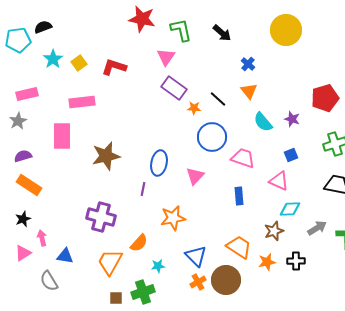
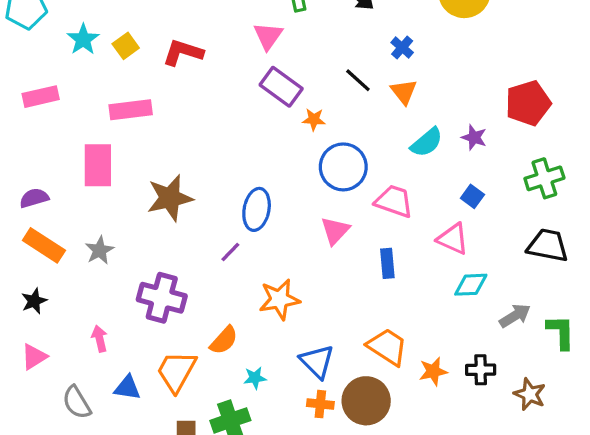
black line: (218, 99) -> (358, 80), moved
gray star: (18, 121) -> (100, 250), moved
cyan semicircle: (263, 122) -> (427, 142), turned -90
blue square: (291, 155) -> (472, 196), turned -32
pink triangle: (195, 176) -> (335, 231), moved
purple line: (143, 189) -> (230, 252), turned 32
brown star: (274, 231) -> (530, 394), moved, turned -30
pink arrow: (42, 238) -> (100, 339), moved
blue triangle: (65, 256) -> (127, 388), moved
orange cross: (198, 282) -> (320, 404), turned 35

